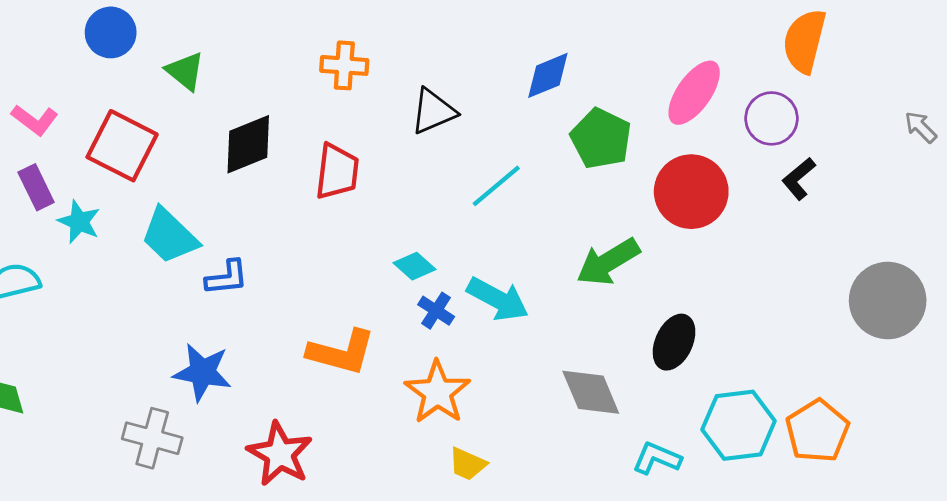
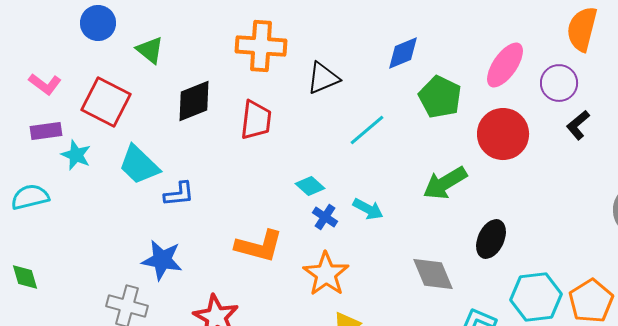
orange cross: (344, 65) -> (261, 46), size x1.5
purple rectangle: (36, 187) -> (46, 131), turned -72
cyan arrow: (498, 299) -> (368, 209), size x0.7

